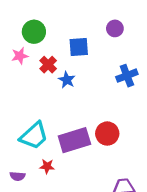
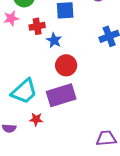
red cross: (48, 65) -> (37, 26), turned 35
red circle: (107, 134) -> (66, 65), moved

